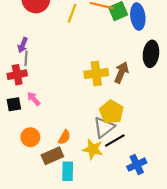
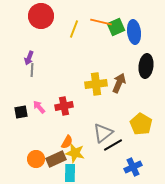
red cross: (17, 75) -> (64, 106), moved
yellow pentagon: (112, 112) -> (141, 124), moved
orange circle: (30, 137) -> (36, 159), moved
yellow star: (93, 149) -> (75, 153), moved

